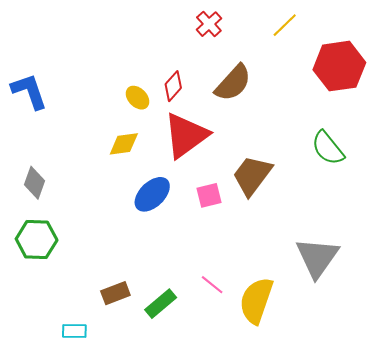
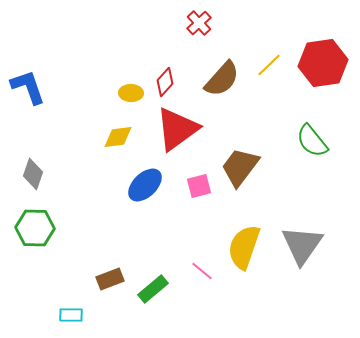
yellow line: (285, 25) -> (269, 65), moved
yellow ellipse: (137, 98) -> (131, 93), turned -45
yellow semicircle: (256, 300) -> (244, 247), moved

